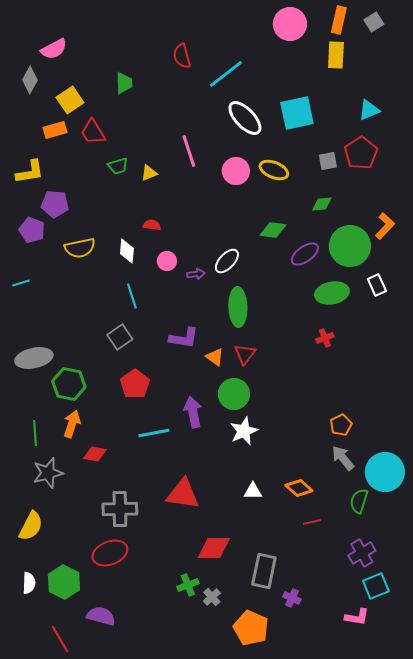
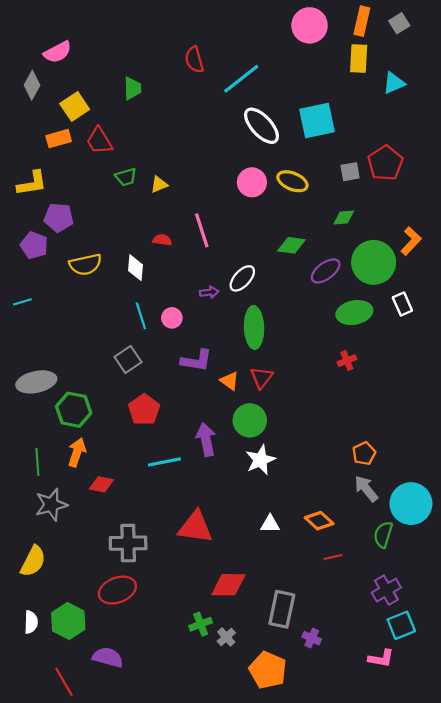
cyan triangle: (369, 110) -> (394, 83), moved
pink line: (189, 151) -> (202, 230), moved
pink circle: (167, 261) -> (172, 318), moved

